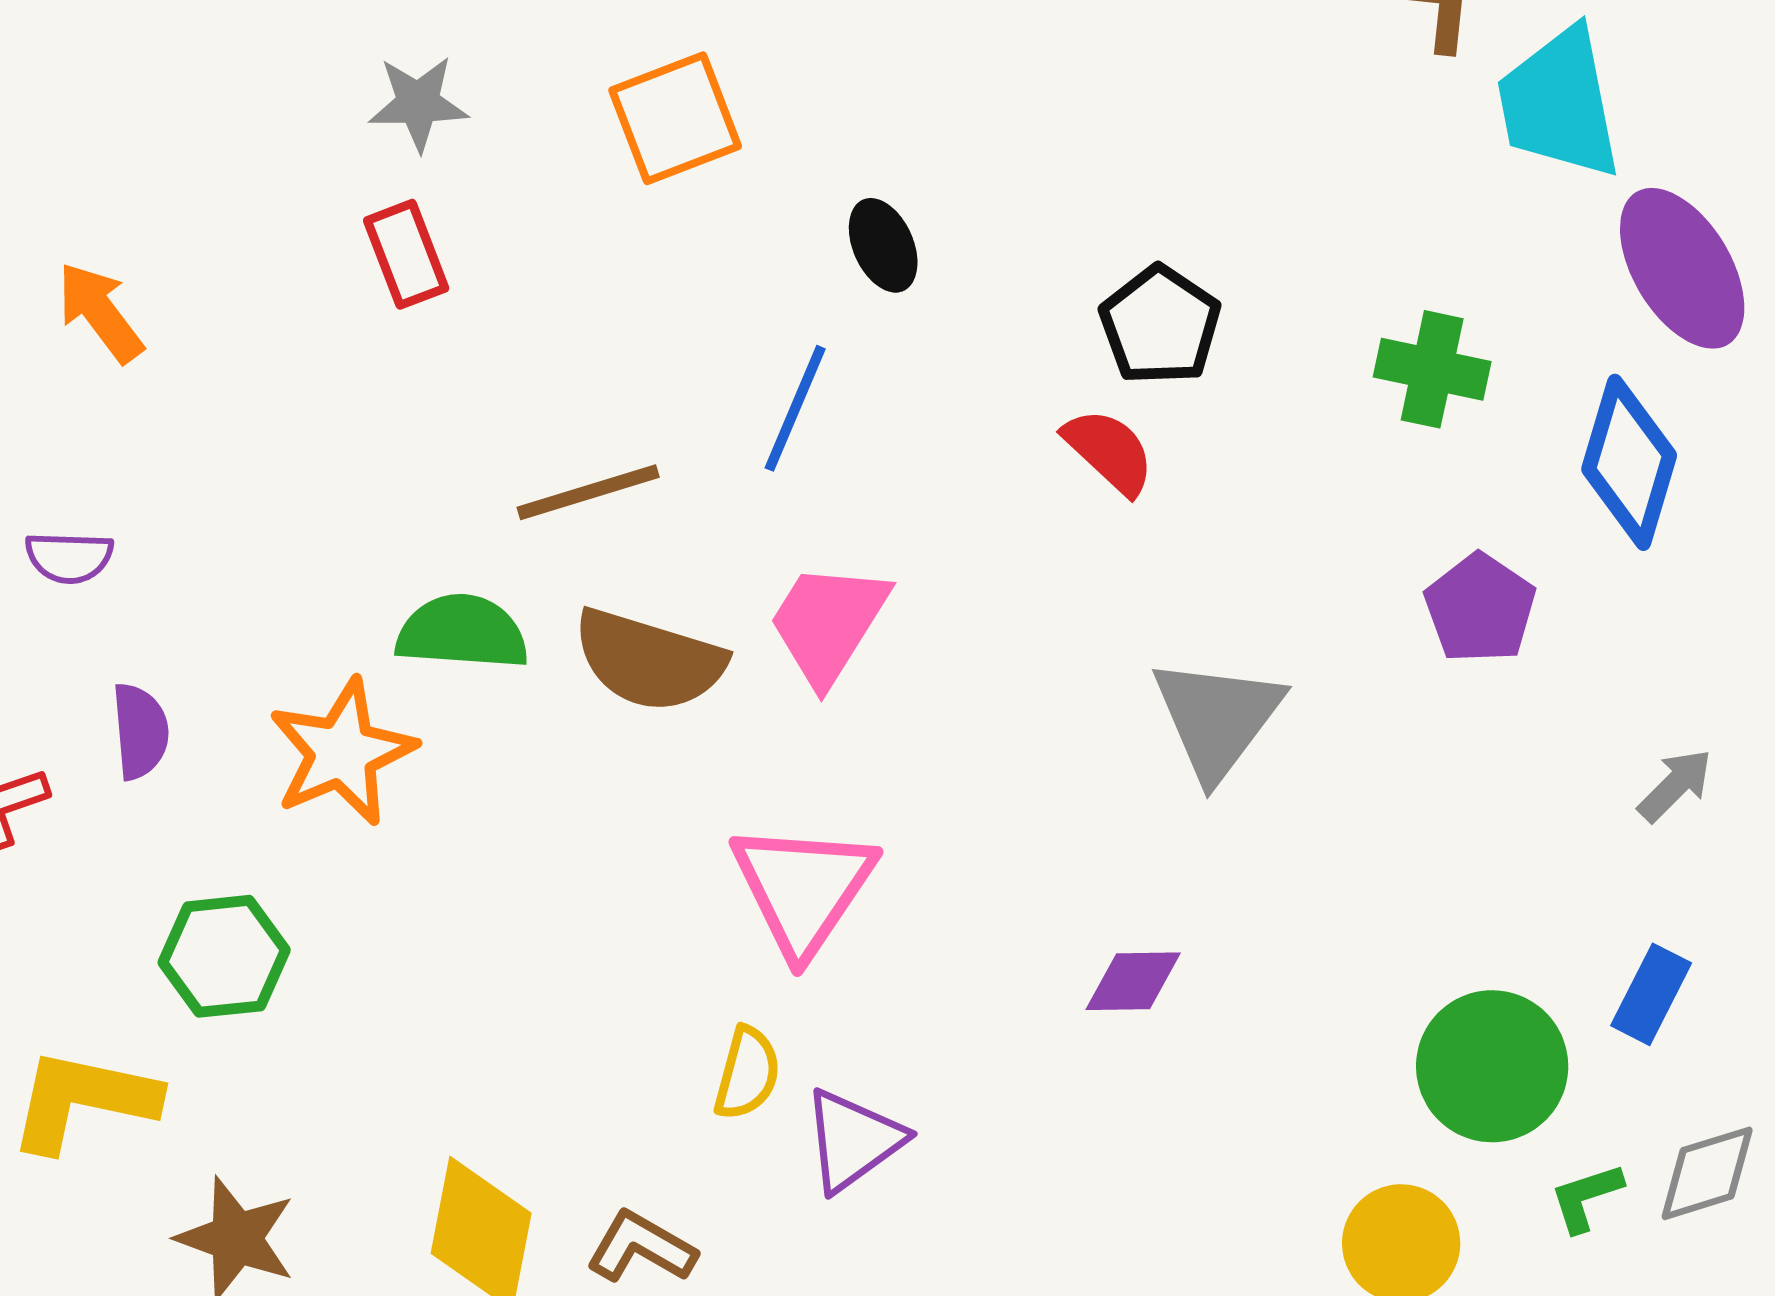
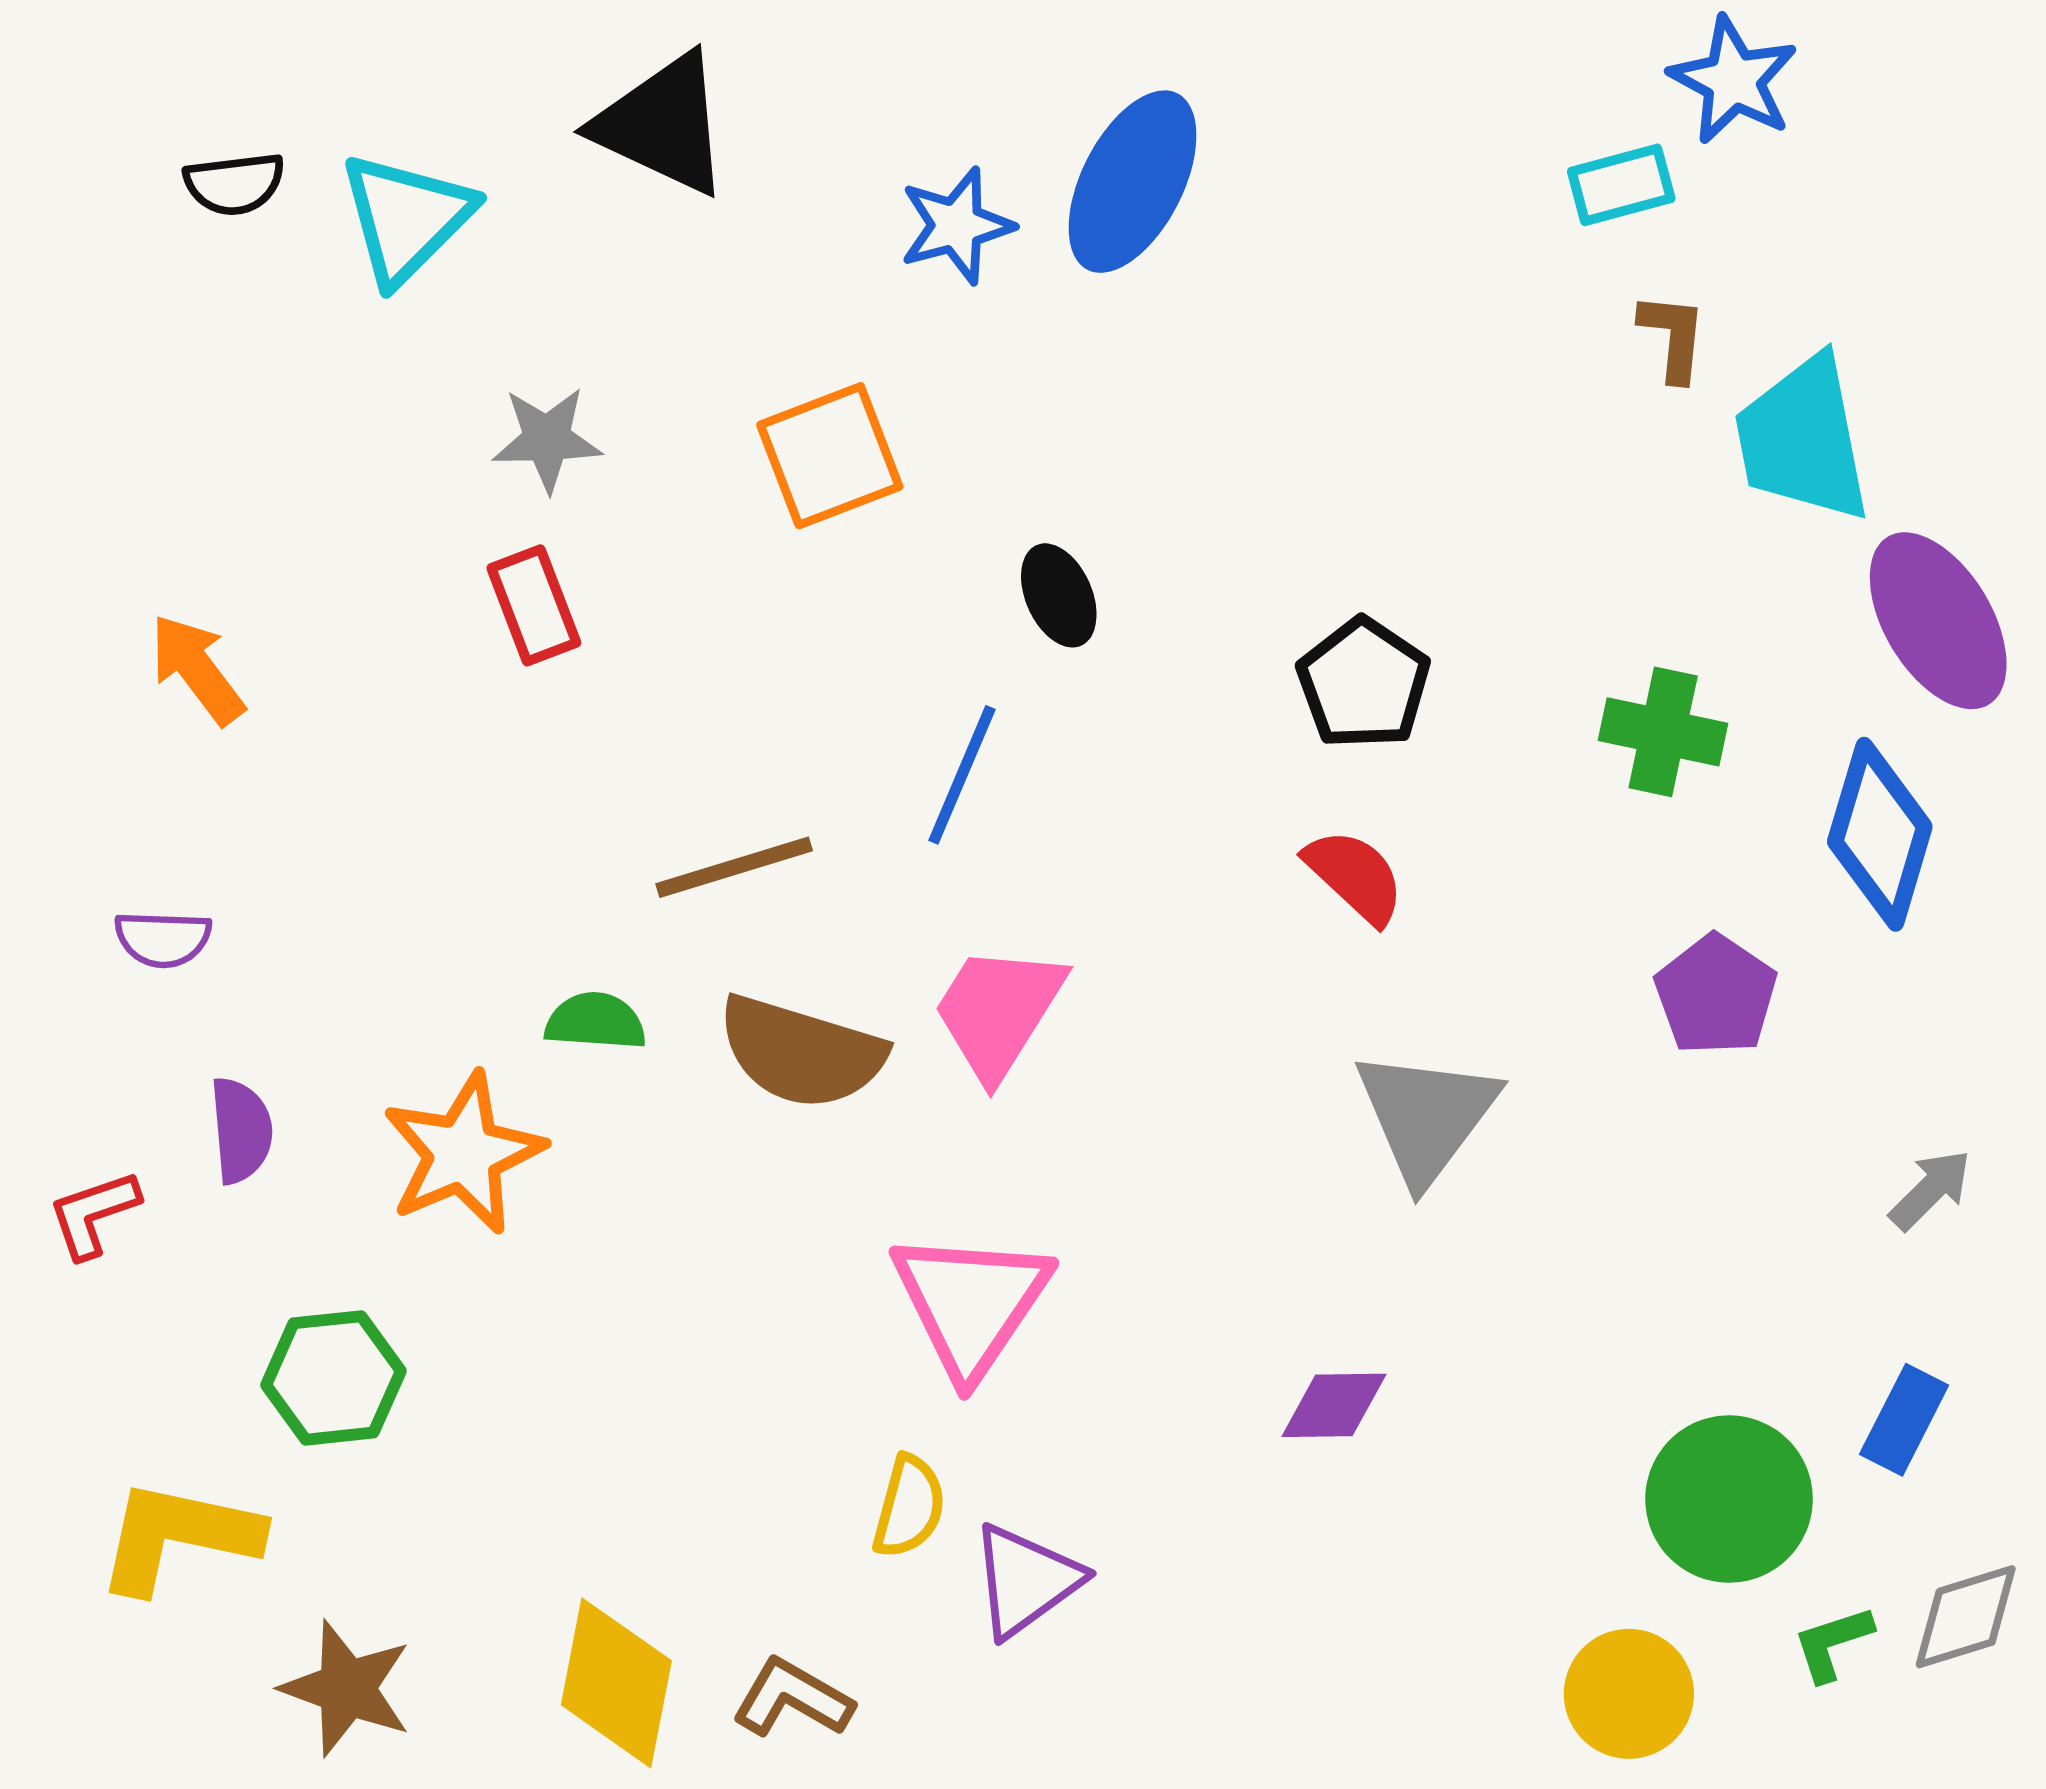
red semicircle: (1109, 451) -> (1355, 876), moved
green semicircle: (462, 632) -> (595, 1021), size x0.7

